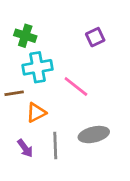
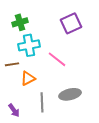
green cross: (25, 36) -> (20, 22), turned -35
purple square: (95, 37) -> (71, 23), size x1.5
purple arrow: (25, 148) -> (14, 110), moved

